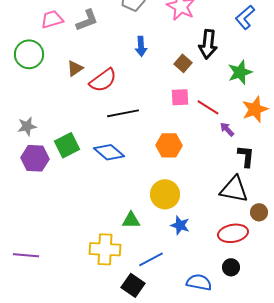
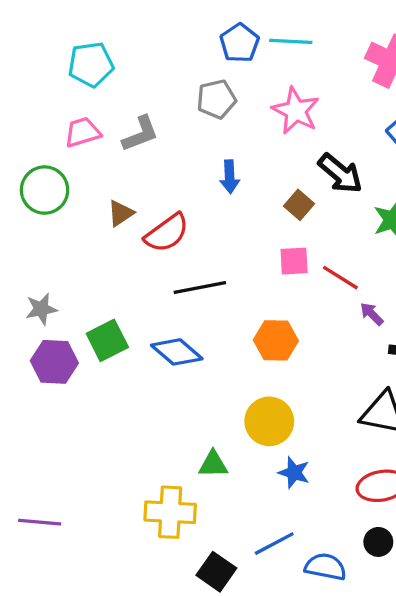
black arrow: (208, 44) -> (340, 173), turned -56
blue line: (151, 259) -> (274, 544), moved

